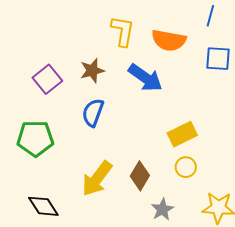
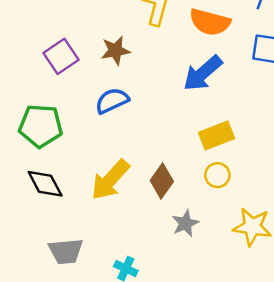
blue arrow: (145, 78) -> (203, 73), moved, turned 99
blue semicircle: (93, 113) -> (112, 101), turned 40
black diamond: (43, 206) -> (45, 184), moved

